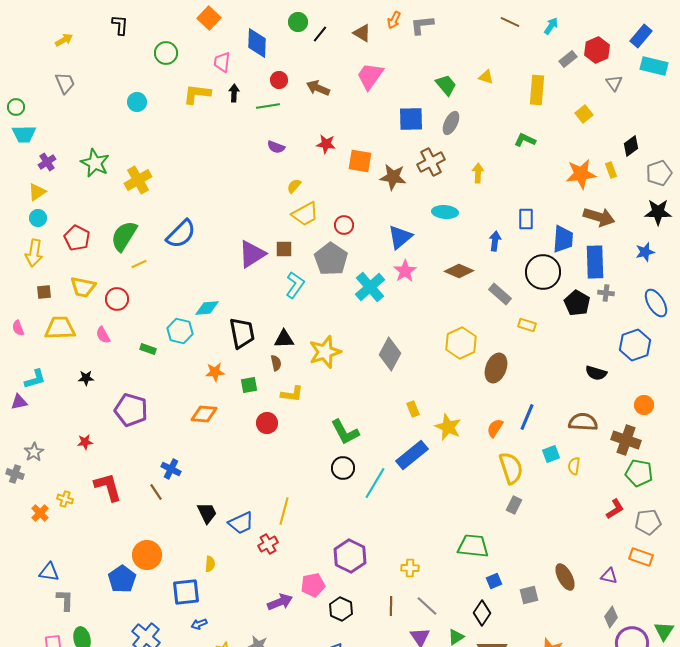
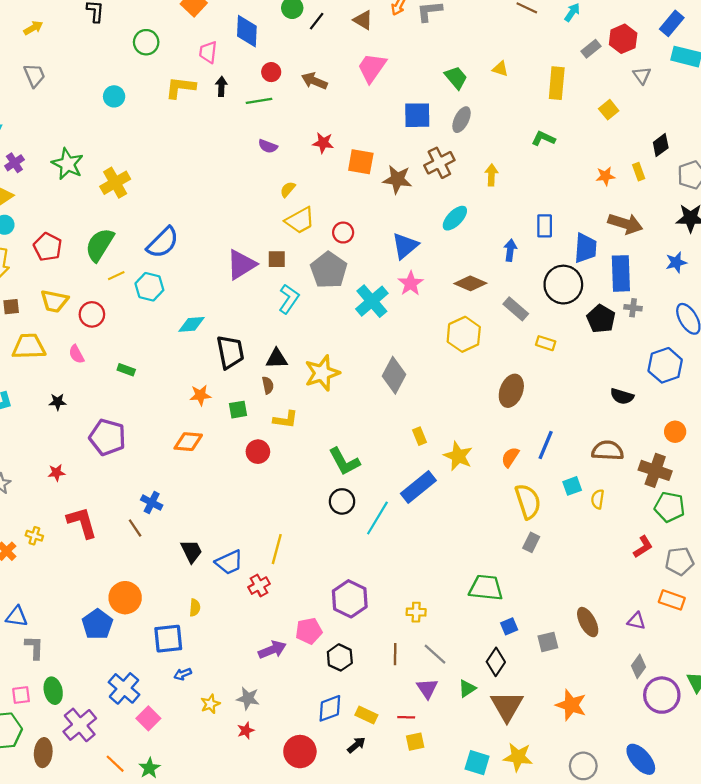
orange star: (581, 174) -> (605, 176), size x0.6
cyan ellipse: (445, 212) -> (455, 218), turned -50
cyan hexagon: (180, 331) -> (149, 287), moved
yellow hexagon: (461, 343) -> (464, 334), moved

